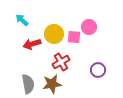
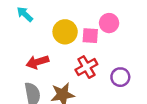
red arrow: (32, 44) -> (37, 62), moved
red cross: (61, 62) -> (86, 67), moved

